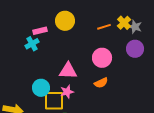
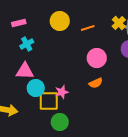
orange line: (104, 27) -> (88, 28), moved
pink rectangle: (40, 31) -> (19, 23), moved
pink triangle: (68, 71) -> (25, 71), moved

